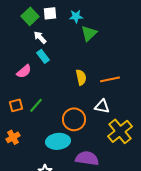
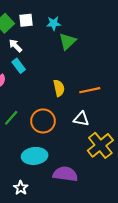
orange circle: (74, 119) -> (43, 121), moved

